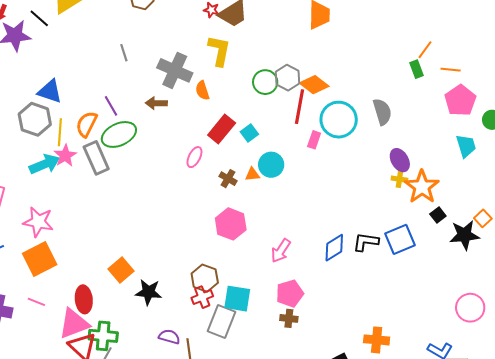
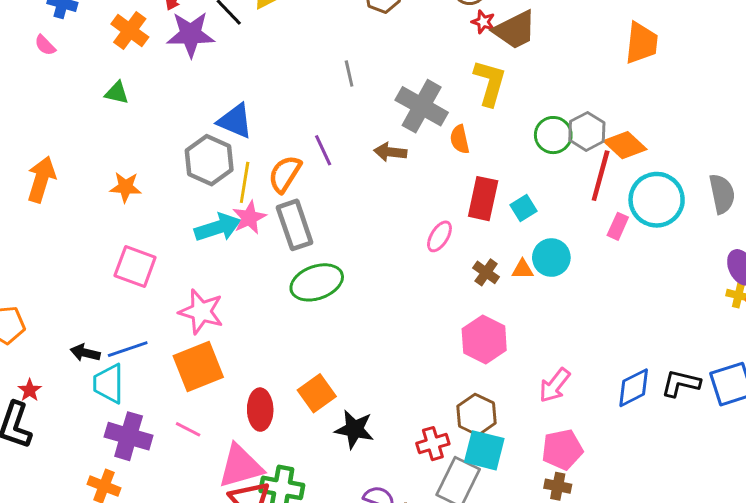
red rectangle: (222, 129) -> (483, 199), turned -32
green ellipse: (119, 134) -> (317, 282), moved
brown hexagon: (205, 278) -> (477, 415), moved
red ellipse: (84, 299) -> (260, 410), moved

